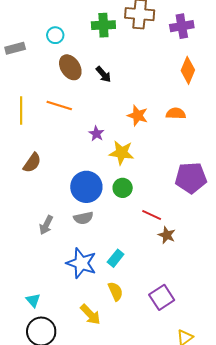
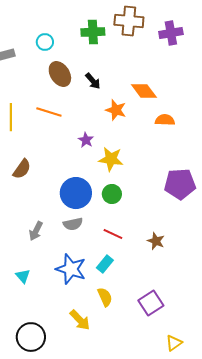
orange diamond: (188, 70) -> (144, 91), moved, turned -60
orange star: (138, 116) -> (116, 110), moved
red line: (152, 215) -> (113, 234), moved
cyan triangle: (33, 300) -> (23, 276), moved

